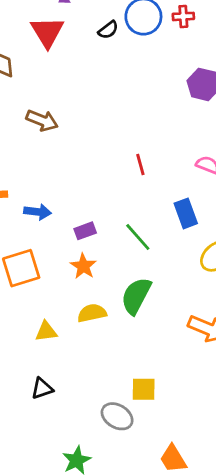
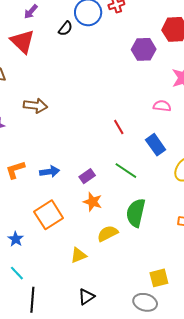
red line: (140, 165) -> (119, 127), moved

